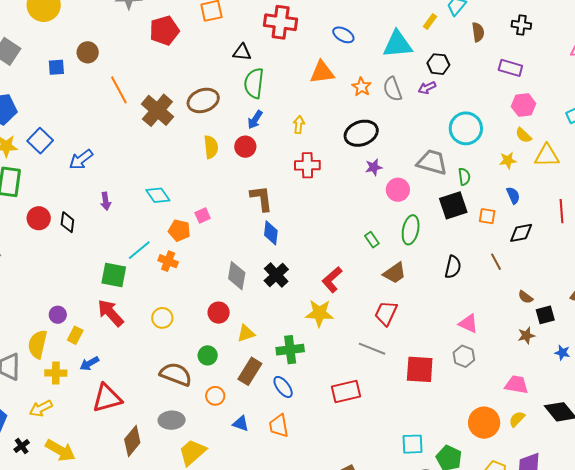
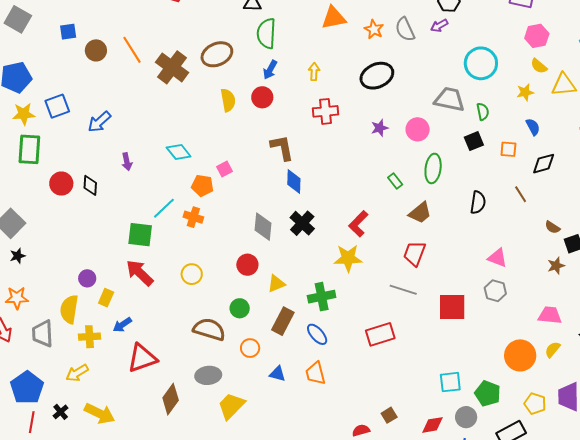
brown circle: (88, 52) -> (96, 50), moved
blue square: (40, 141) -> (57, 106), turned 30
purple star: (374, 167) -> (380, 128), moved
black square: (453, 205) -> (474, 141), size x0.7

